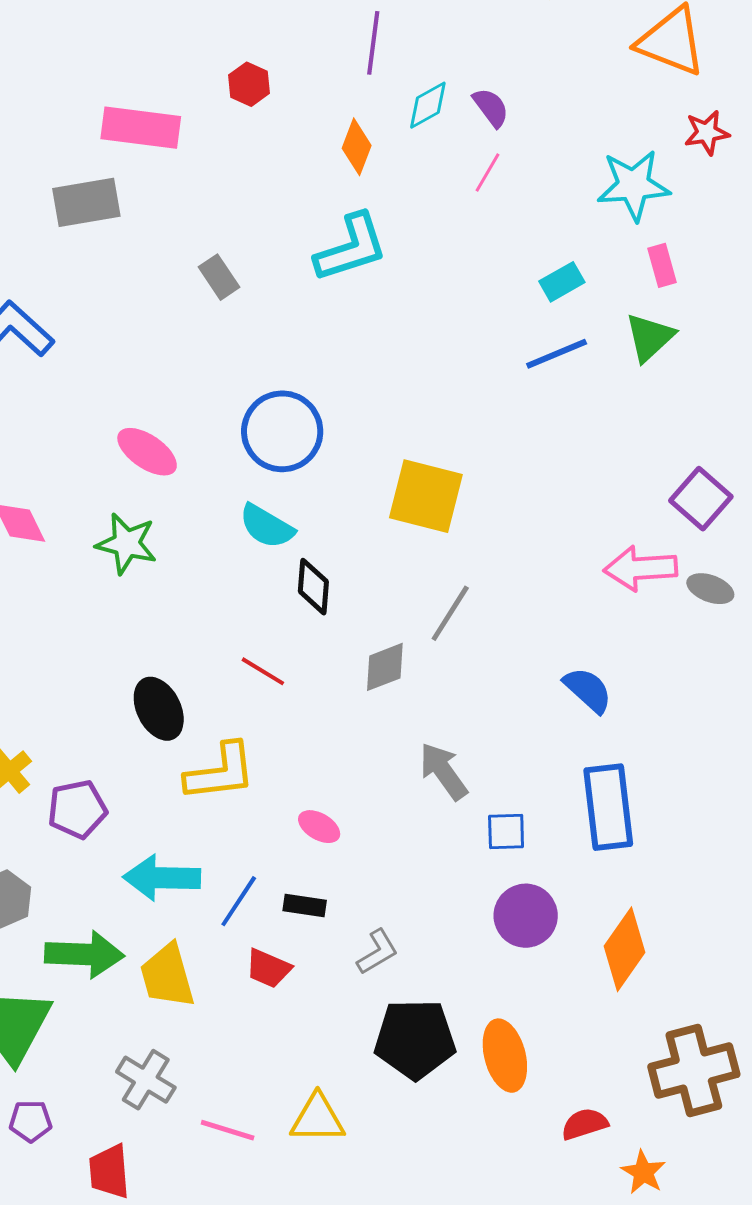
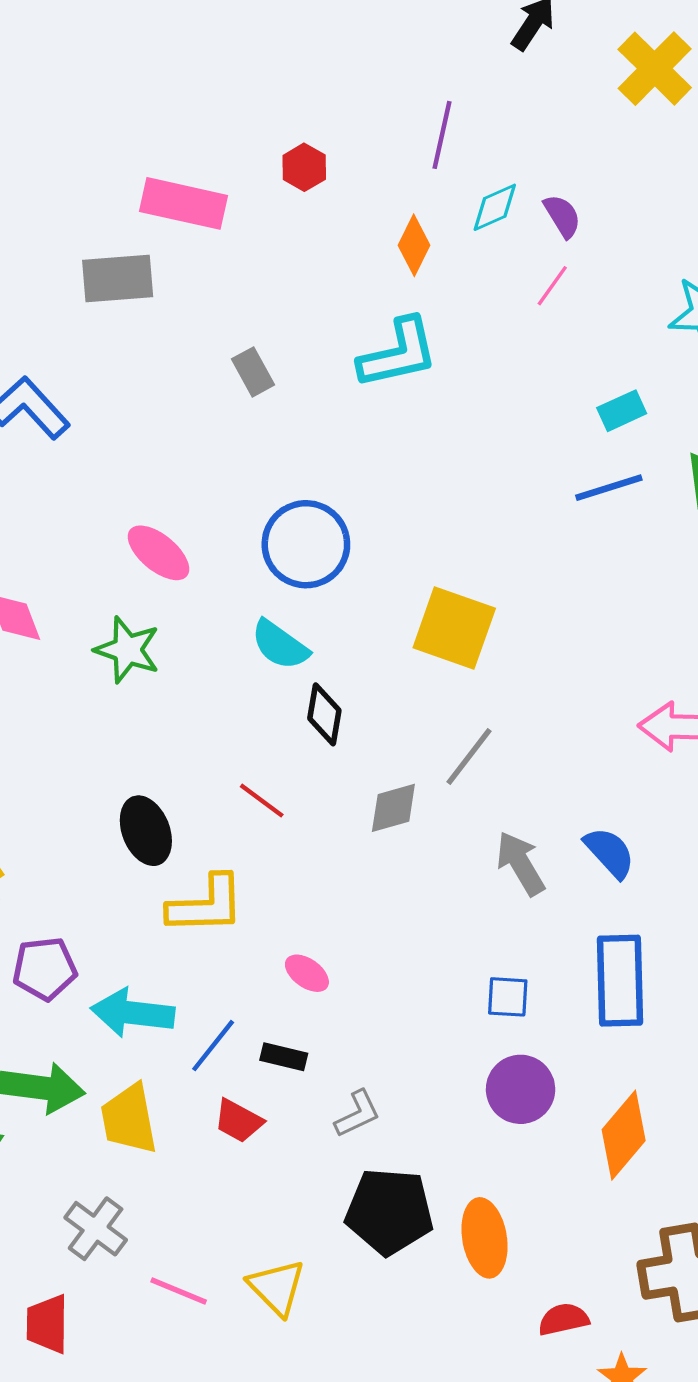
gray arrow: (443, 771) -> (521, 863), moved
purple pentagon: (77, 809) -> (45, 969), moved
yellow triangle: (318, 1119) -> (277, 1287), turned 40

